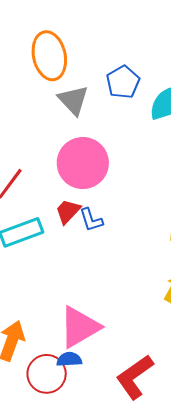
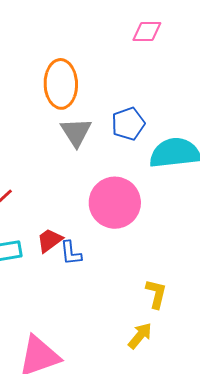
pink circle: (83, 163) -> (115, 203), moved

